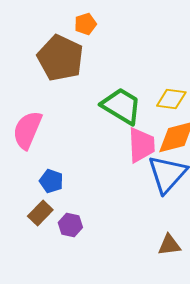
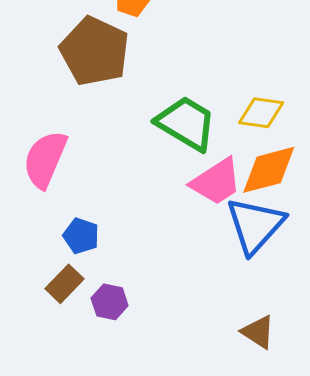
pink trapezoid: (141, 145) -> (216, 182), turned 60
brown triangle: (169, 245) -> (258, 332), turned 40

